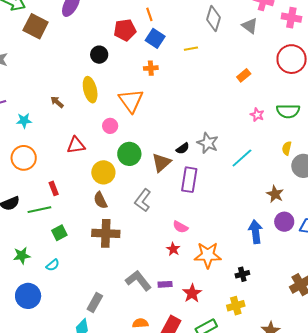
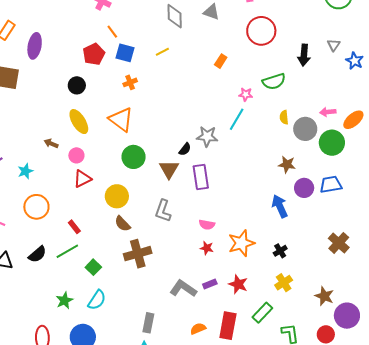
pink circle: (110, 126) -> (76, 155), moved
green circle: (129, 154) -> (134, 157), moved
cyan line: (242, 158) -> (237, 119), moved
cyan semicircle: (53, 265) -> (97, 300), size x1.5

